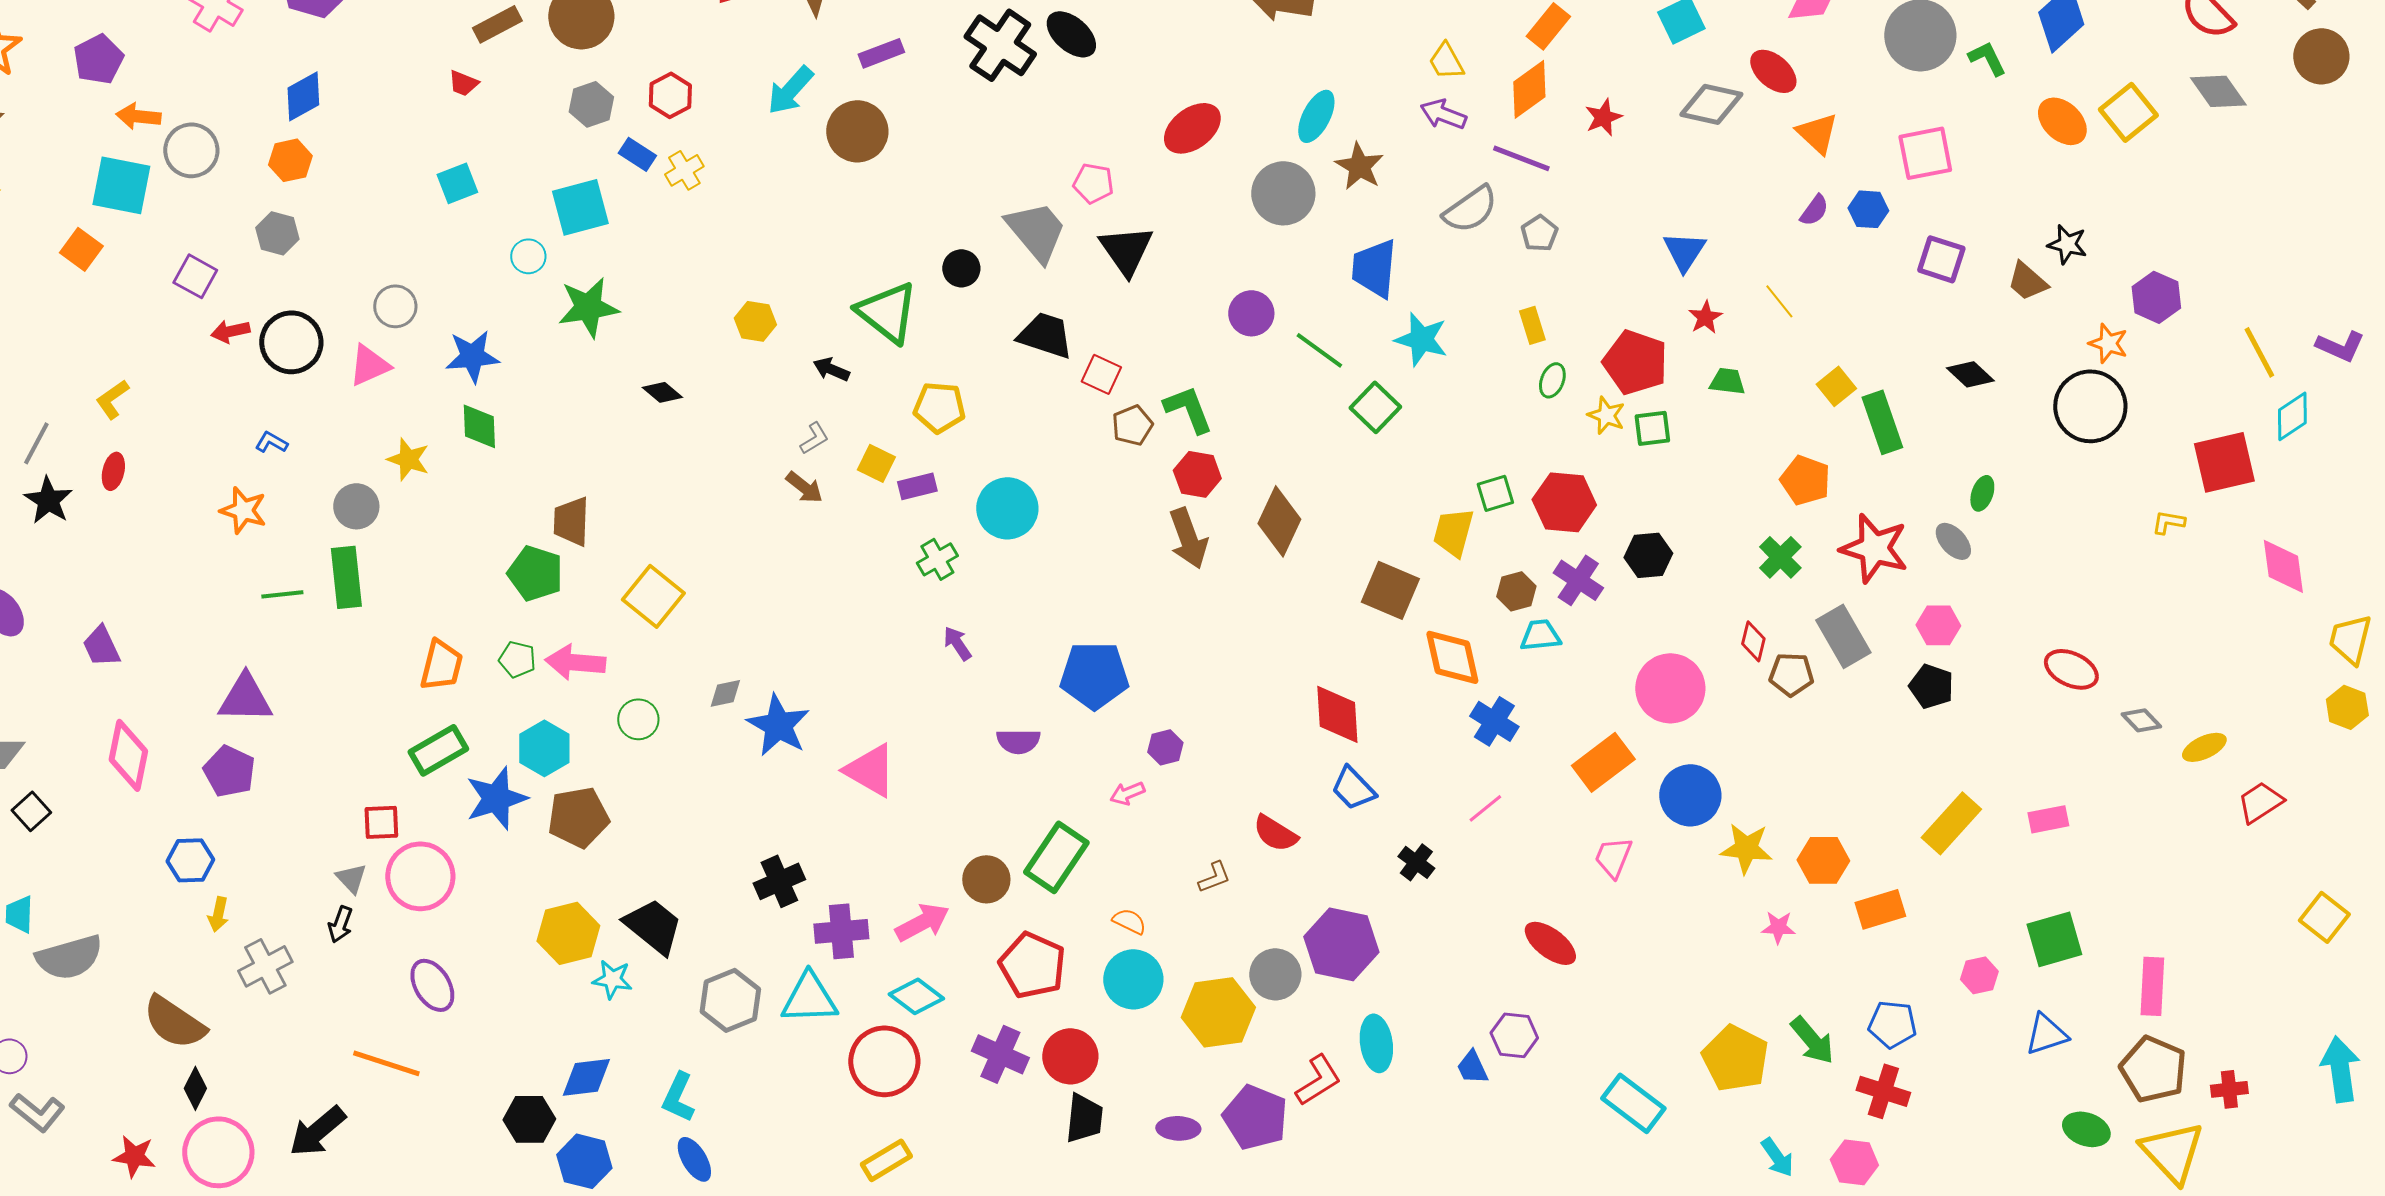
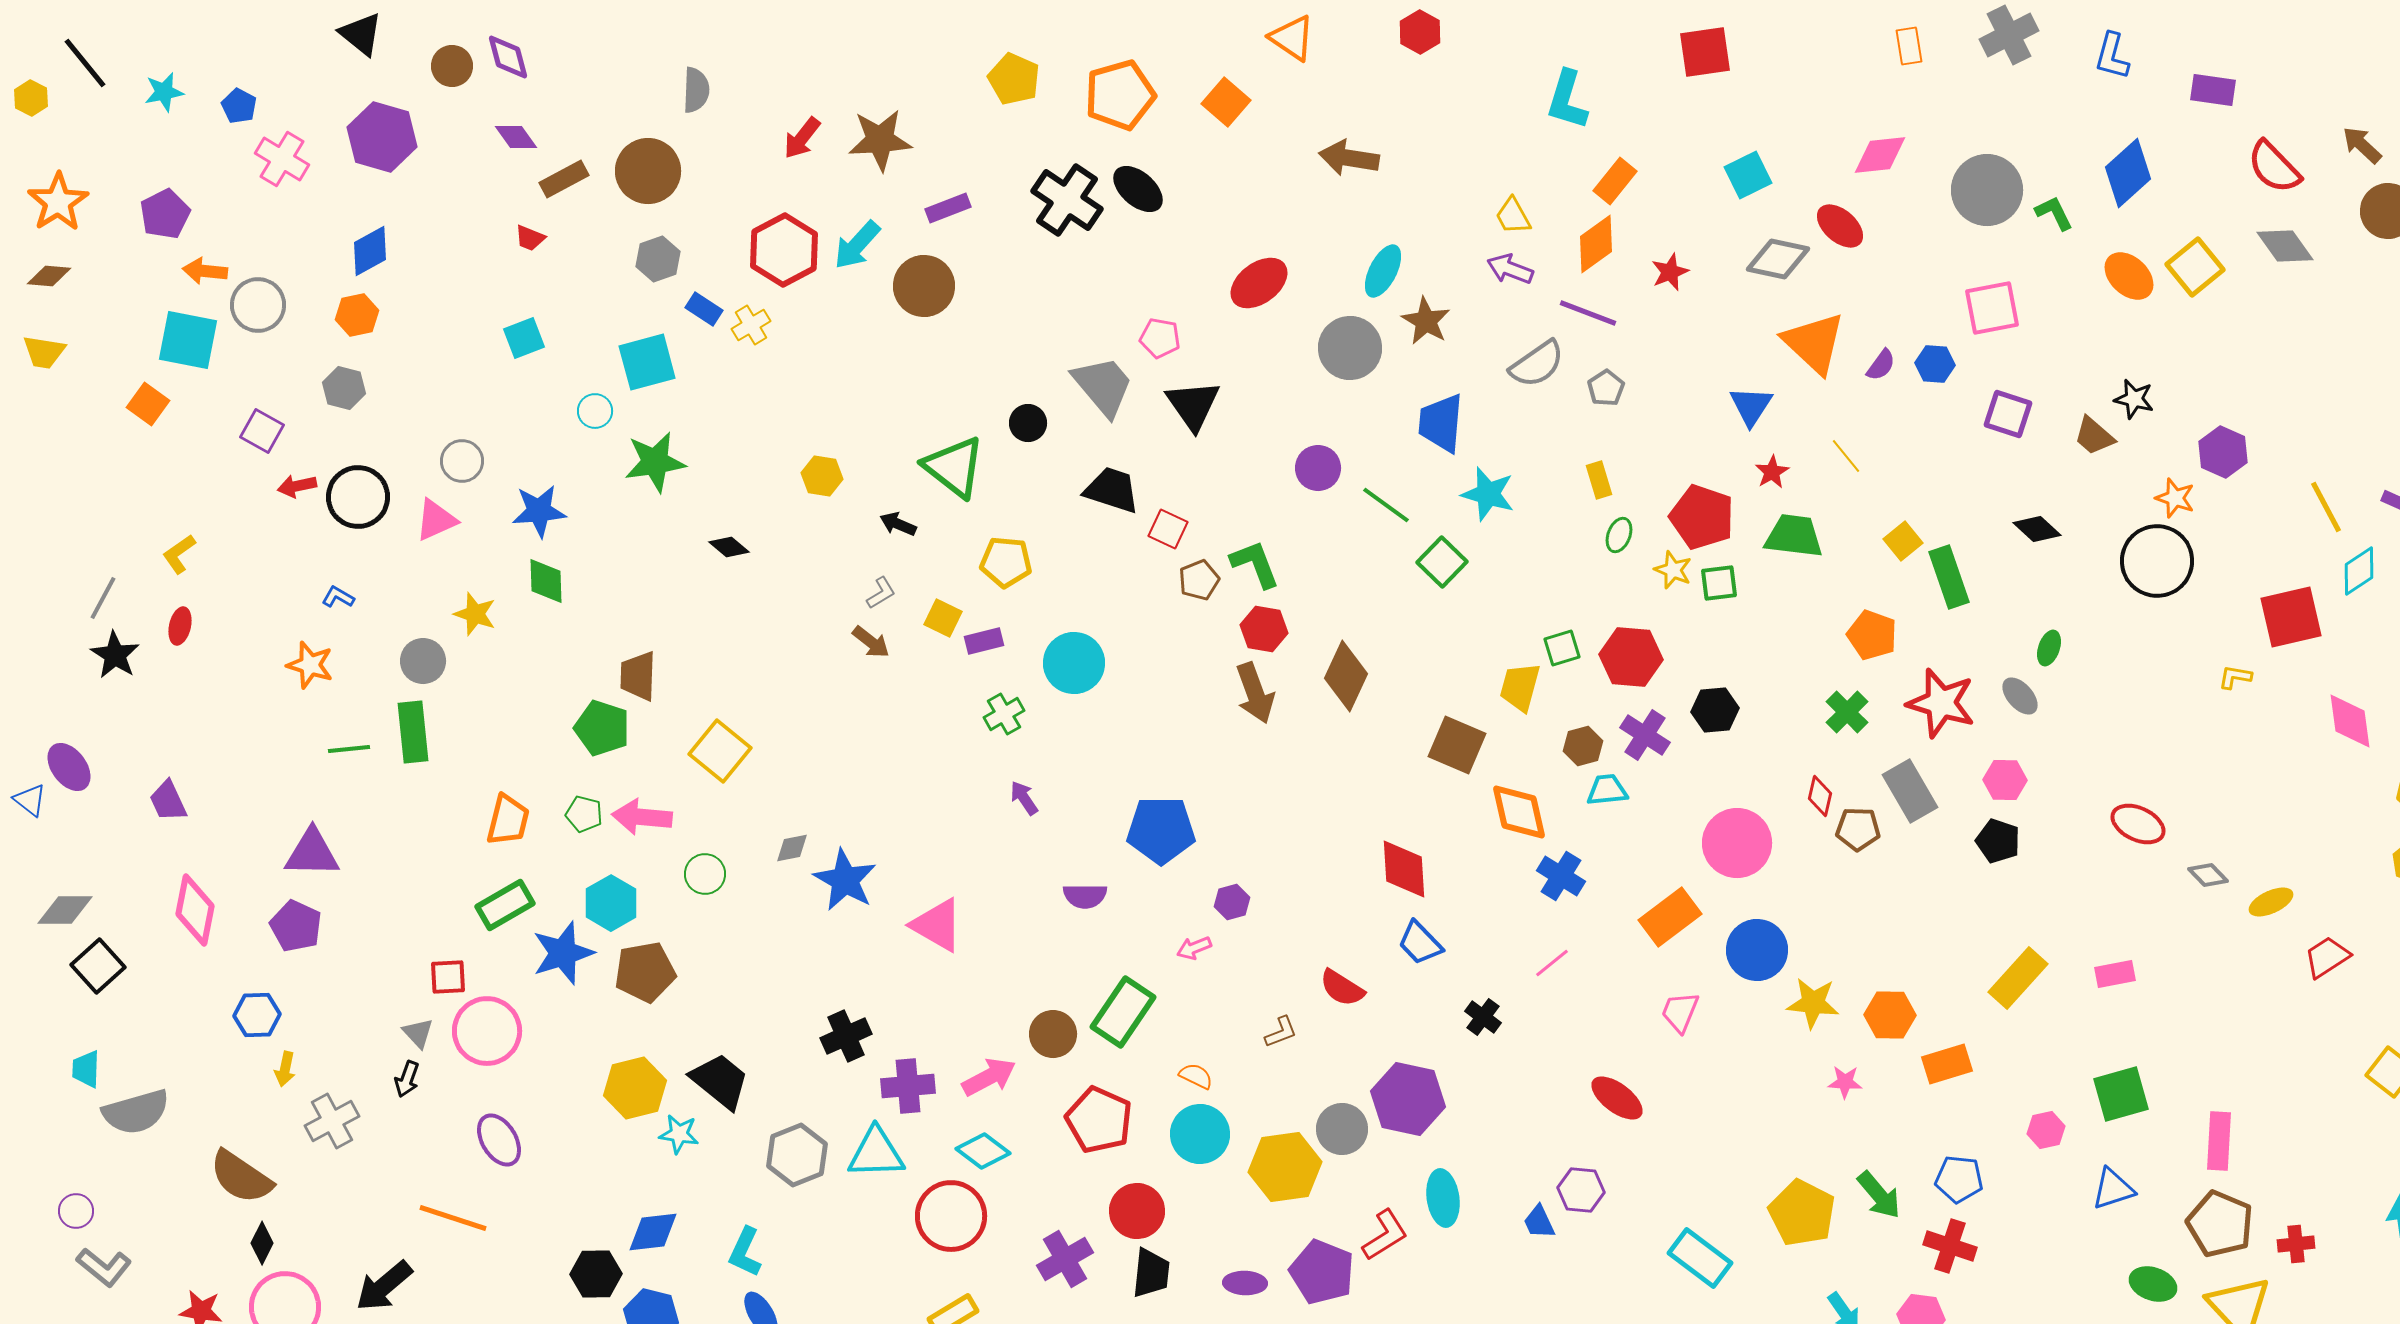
red hexagon: (670, 95) -> (784, 250), moved, size x1.6
orange triangle: (1817, 133) -> (1814, 343), moved, size x1.5
green trapezoid: (1727, 381) -> (1794, 536), size x1.6
black square: (31, 811) -> (98, 966), size x1.4
purple cross: (1000, 1054) -> (1065, 1259), moved, turned 36

